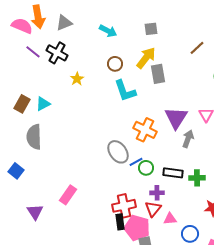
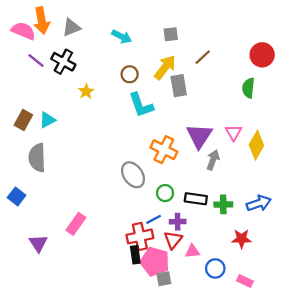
brown line: (197, 48) -> (203, 57), moved
blue line: (136, 162) -> (154, 219), moved

